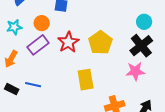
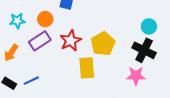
black cross: (141, 46) -> (144, 50), turned -30
yellow rectangle: (86, 80) -> (87, 68), moved
blue line: (33, 85) -> (31, 81), turned -42

